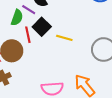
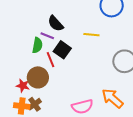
yellow line: (64, 38) -> (91, 35), moved

